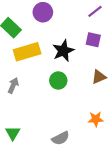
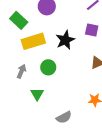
green circle: (58, 80) -> (48, 67), moved
green triangle: (13, 133) -> (37, 94), moved

